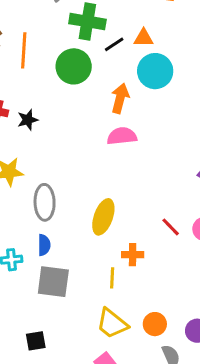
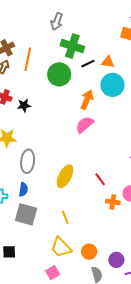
pink semicircle: (122, 136) -> (85, 125), turned -42
red line: (171, 227) -> (100, 179), moved
orange cross: (133, 255) -> (113, 202), moved
yellow line: (112, 278) -> (65, 217), turned -32

